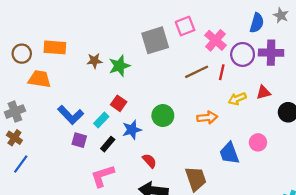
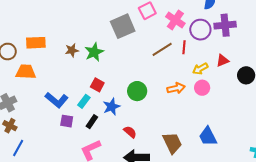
pink circle: (258, 142) -> (202, 88), moved
blue trapezoid: (229, 153) -> (208, 136), moved

